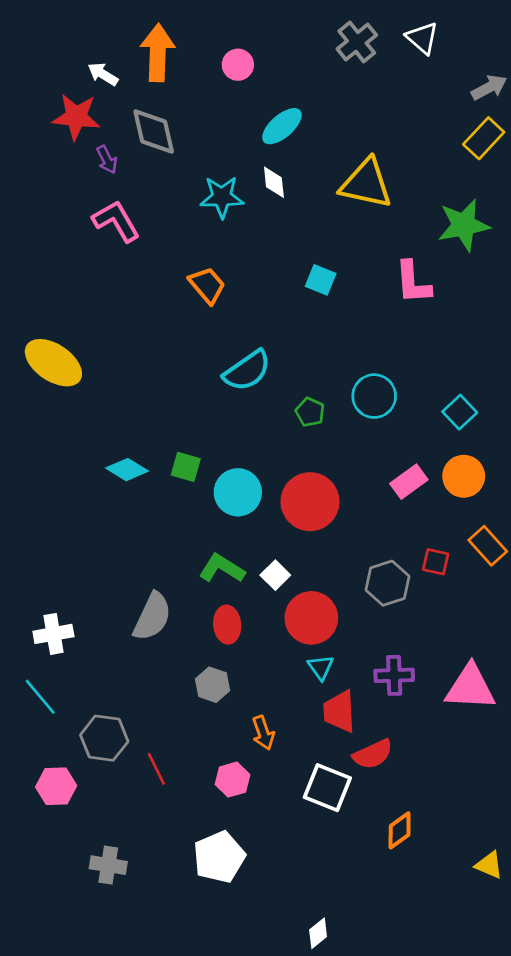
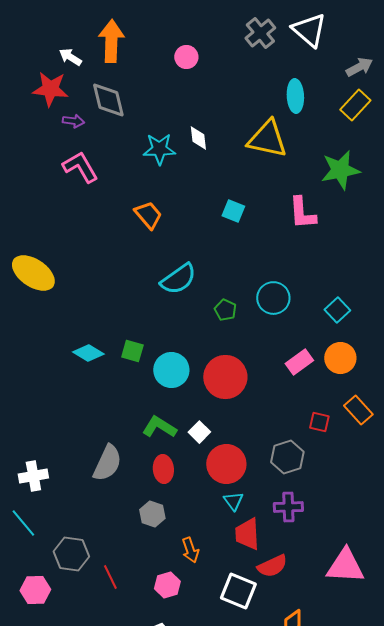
white triangle: (422, 38) -> (309, 30), size x1.4
pink circle: (238, 65) -> (186, 57), moved
cyan ellipse: (282, 126) -> (295, 96), moved, turned -52
purple arrow: (107, 160) -> (73, 121), turned -55
gray hexagon: (388, 583) -> (287, 457), moved
pink triangle: (470, 687) -> (345, 566), moved

